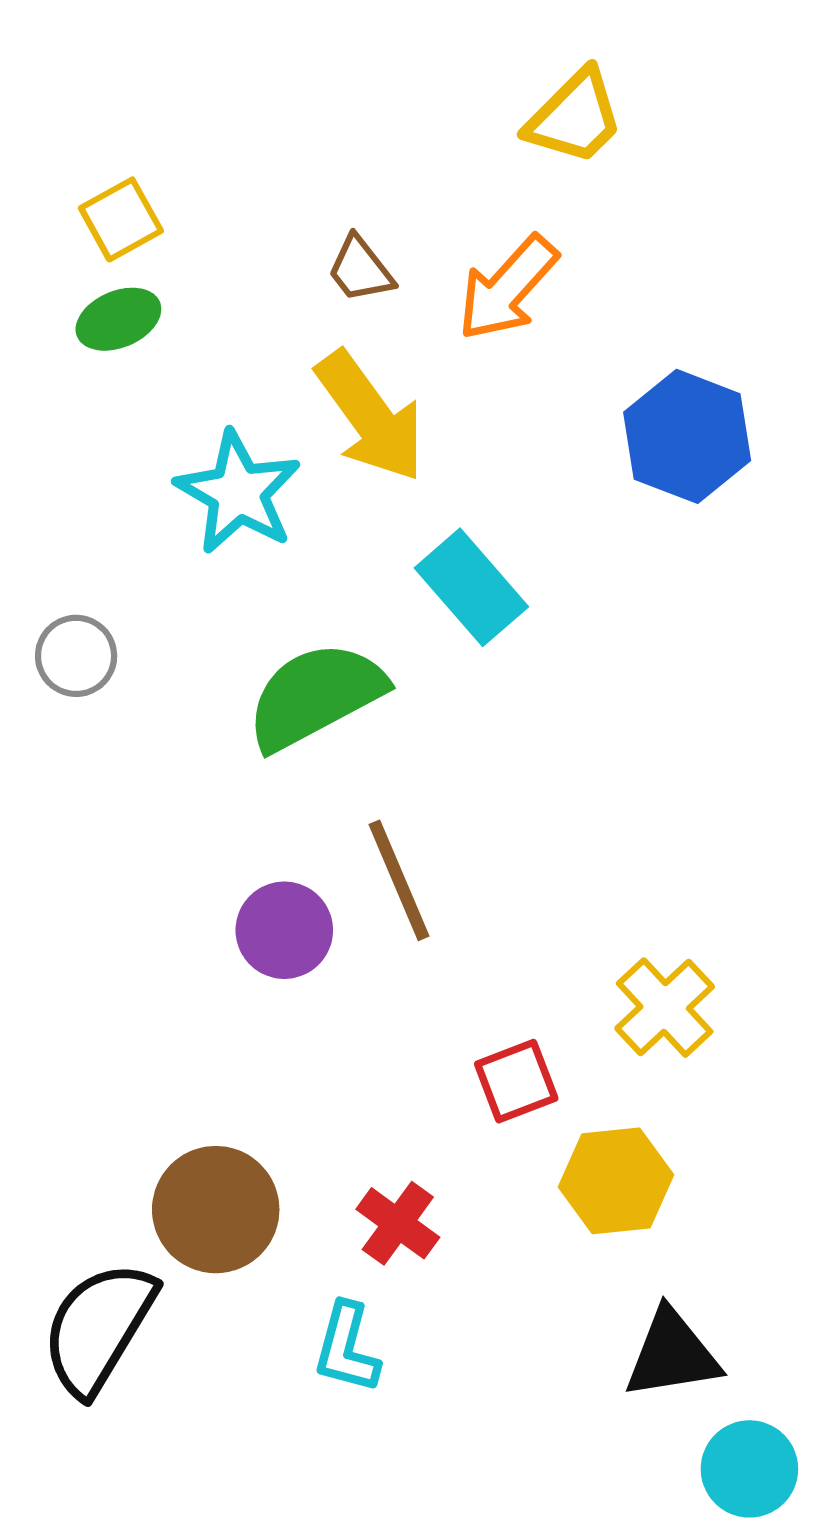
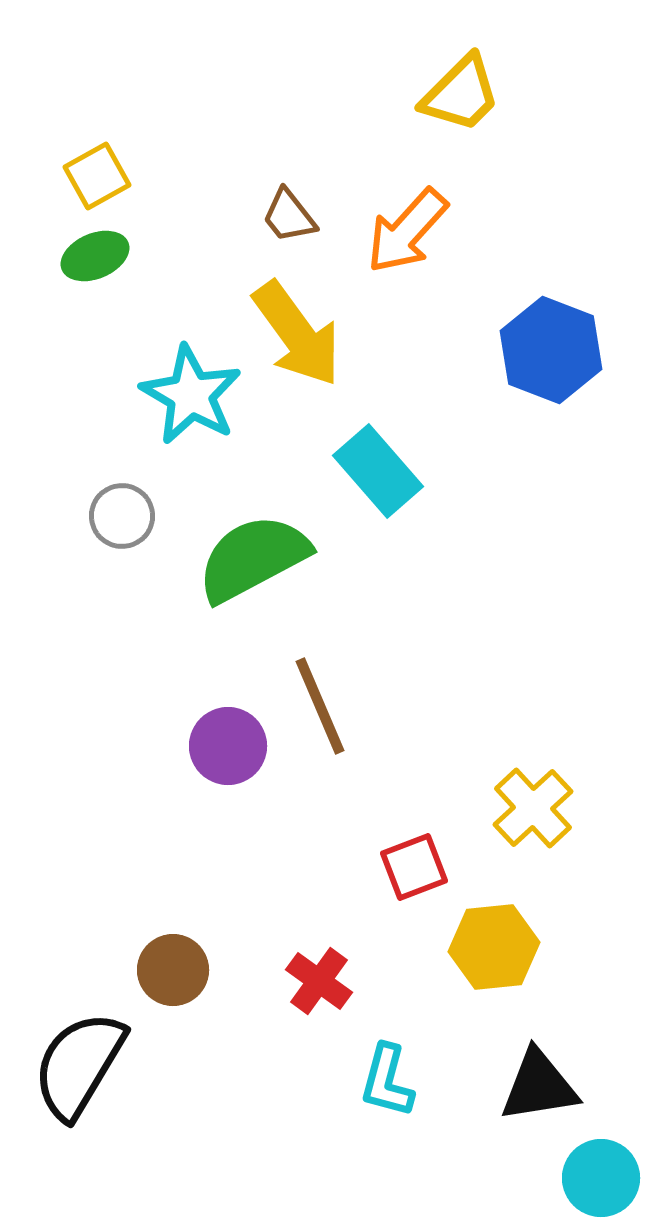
gray circle: (76, 656) -> (122, 516), moved
brown circle: (216, 1210) -> (173, 970), size x0.7
cyan L-shape: (347, 1348) -> (387, 1081), moved

